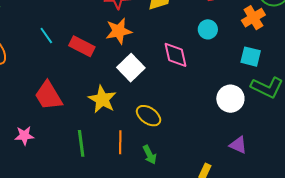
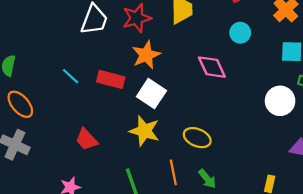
white square: (131, 68) -> (151, 94), moved
red trapezoid: (48, 96) -> (87, 139), size x0.7

